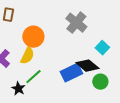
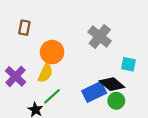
cyan square: (102, 48) -> (128, 64), turned -32
green circle: (100, 82) -> (116, 101), moved

